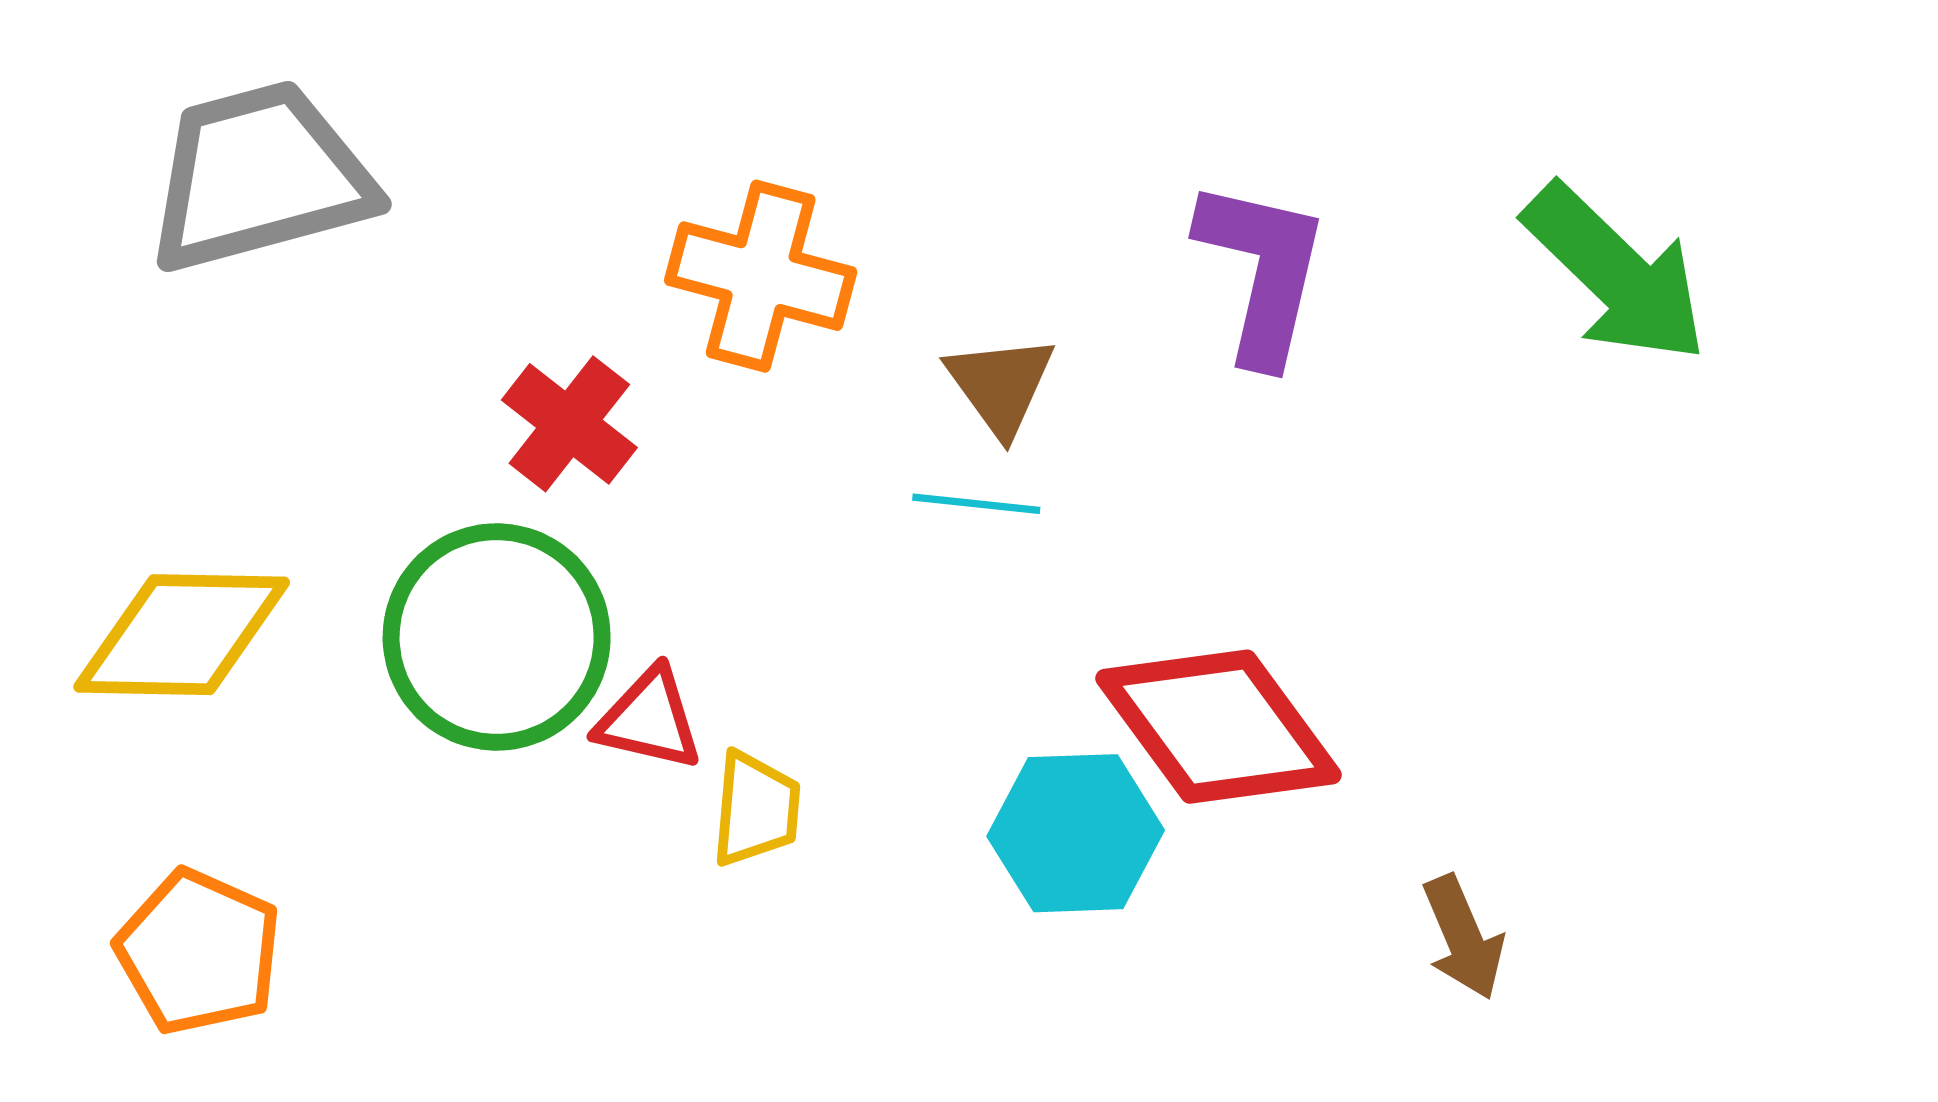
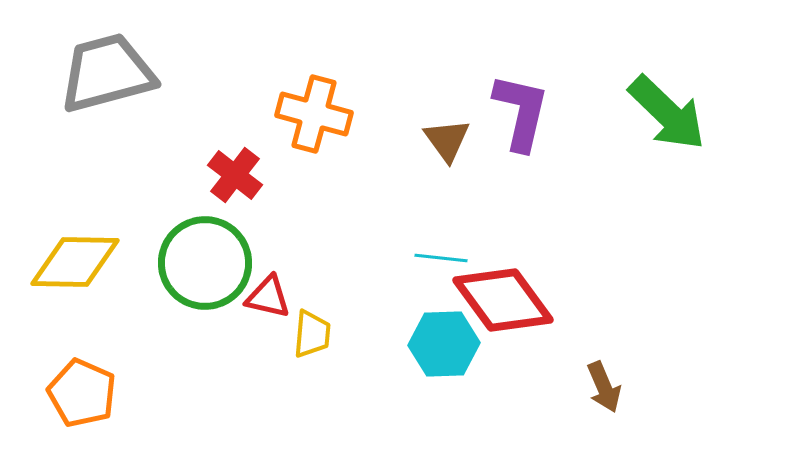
brown triangle: (1000, 385) -> (447, 140), moved
cyan line: (976, 504) -> (441, 258), moved

